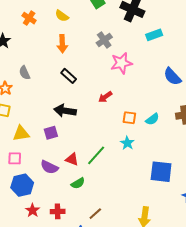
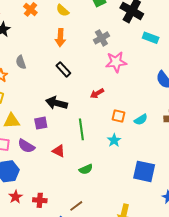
cyan rectangle: (154, 35) -> (151, 38), turned 35
green line: (96, 155) -> (81, 129), moved, turned -55
purple semicircle: (49, 167) -> (26, 146), moved
green semicircle: (78, 183) -> (86, 169), moved

